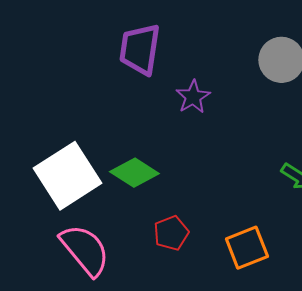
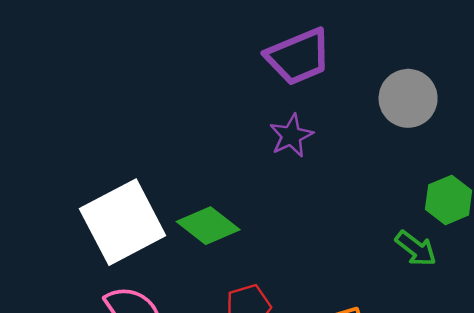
purple trapezoid: (140, 49) -> (298, 57), moved, turned -126

